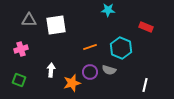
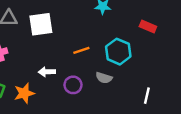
white arrow: (51, 70) -> (47, 72), moved, turned -96
purple circle: (90, 72) -> (73, 85), moved
orange star: (72, 83) -> (24, 93), moved

